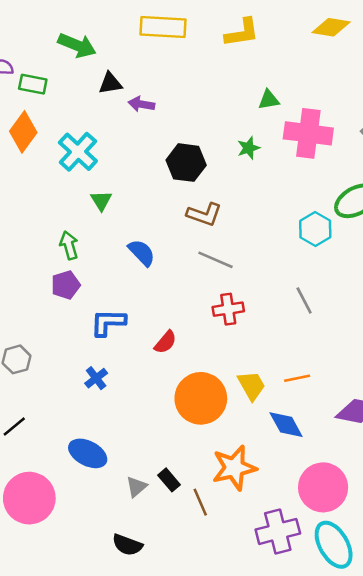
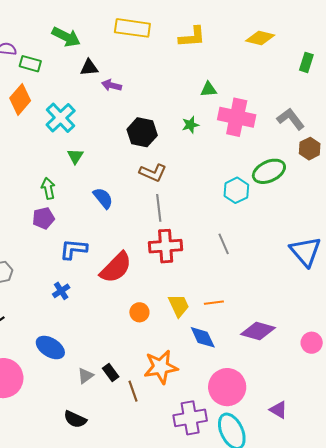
gray line: (216, 260) -> (159, 208), turned 56
red cross: (228, 309) -> (166, 246), size x1.4
red semicircle: (165, 342) -> (116, 268), size x1.8
orange circle: (201, 398) -> (139, 312), size x0.5

